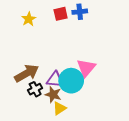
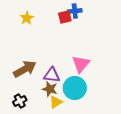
red square: (61, 14) -> (65, 17), moved
cyan circle: (71, 81) -> (75, 88), moved
black cross: (35, 89) -> (20, 101), moved

